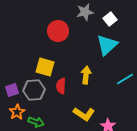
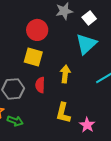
yellow square: (45, 67) -> (33, 57), moved
yellow L-shape: (84, 114) -> (63, 113), turned 70

